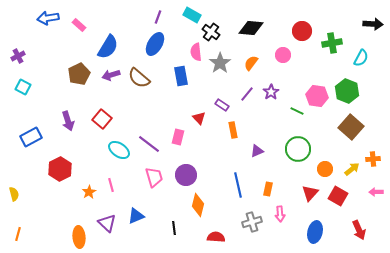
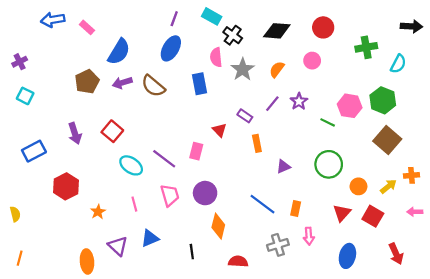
red circle: (302, 31) -> (323, 27), moved
pink line: (111, 185) -> (134, 204), moved
blue line: (238, 185) -> (262, 204), turned -40

